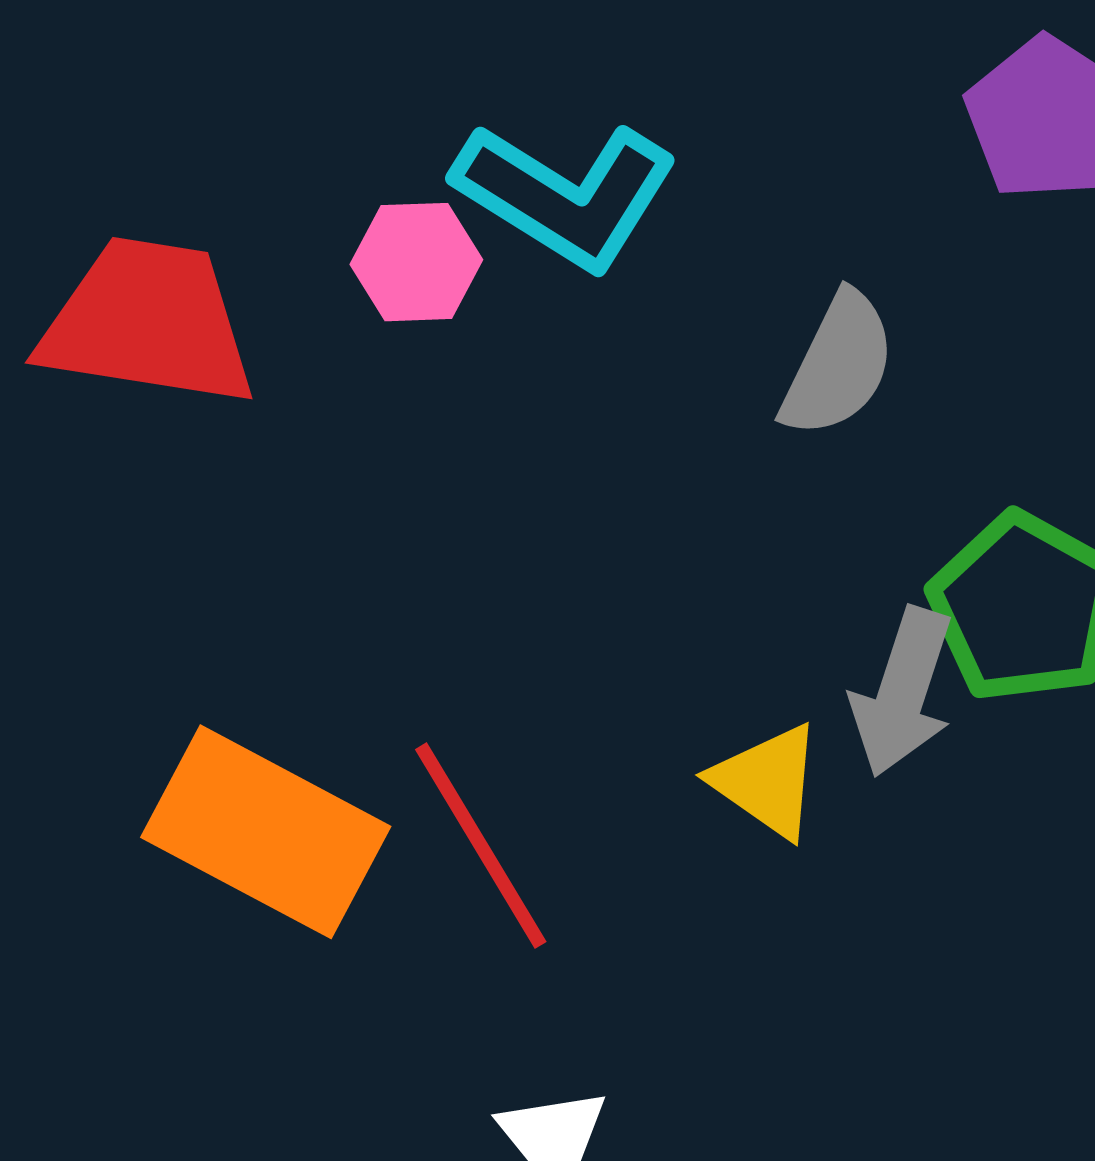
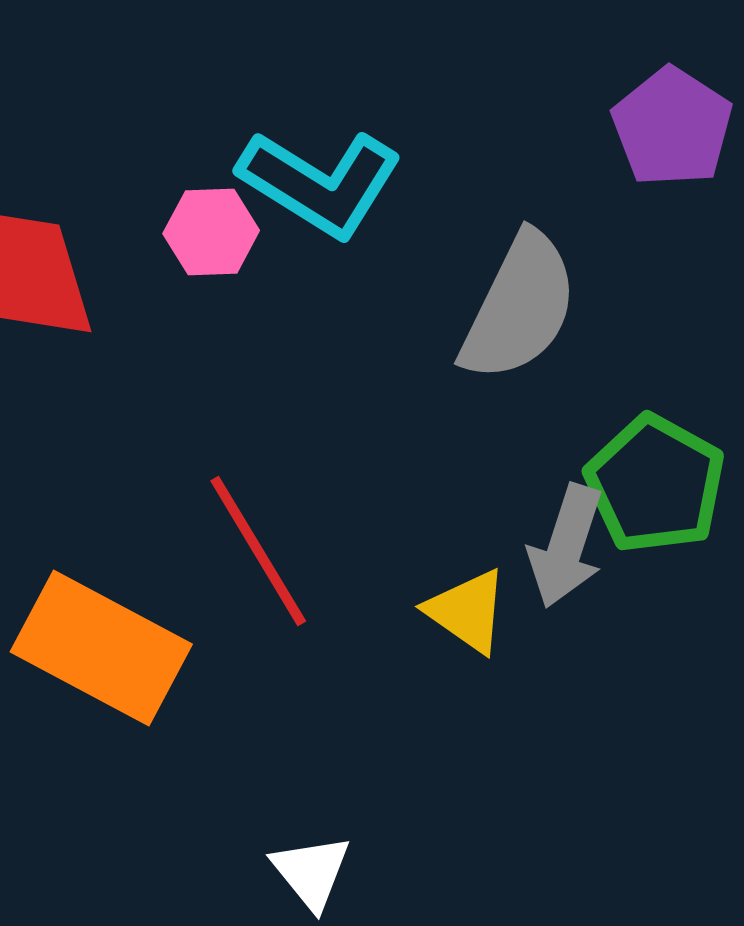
gray semicircle: (838, 365) -> (519, 307), size x1.4
red line: (481, 846) -> (258, 551), moved

